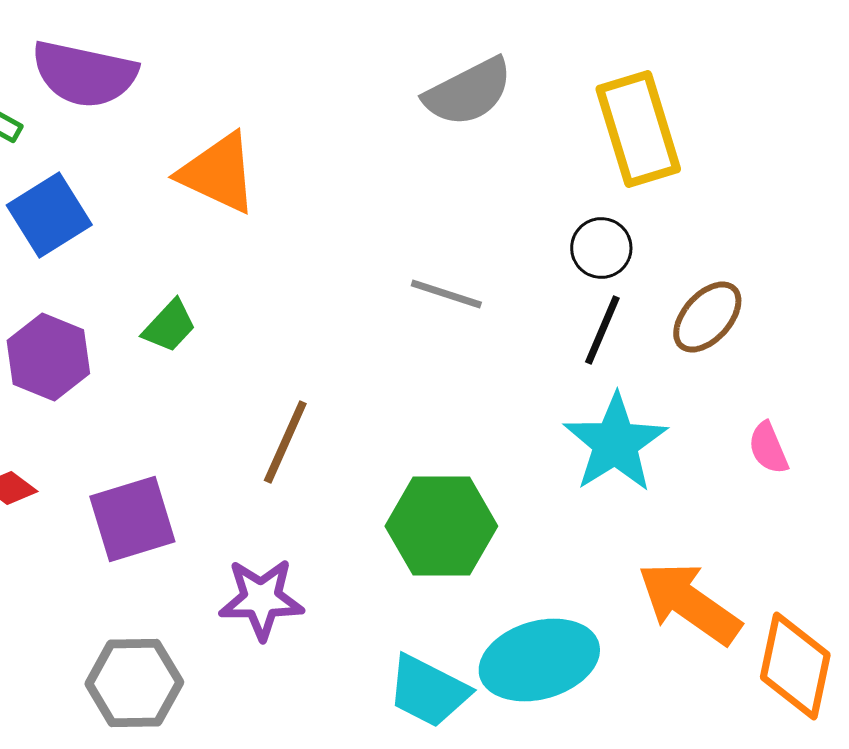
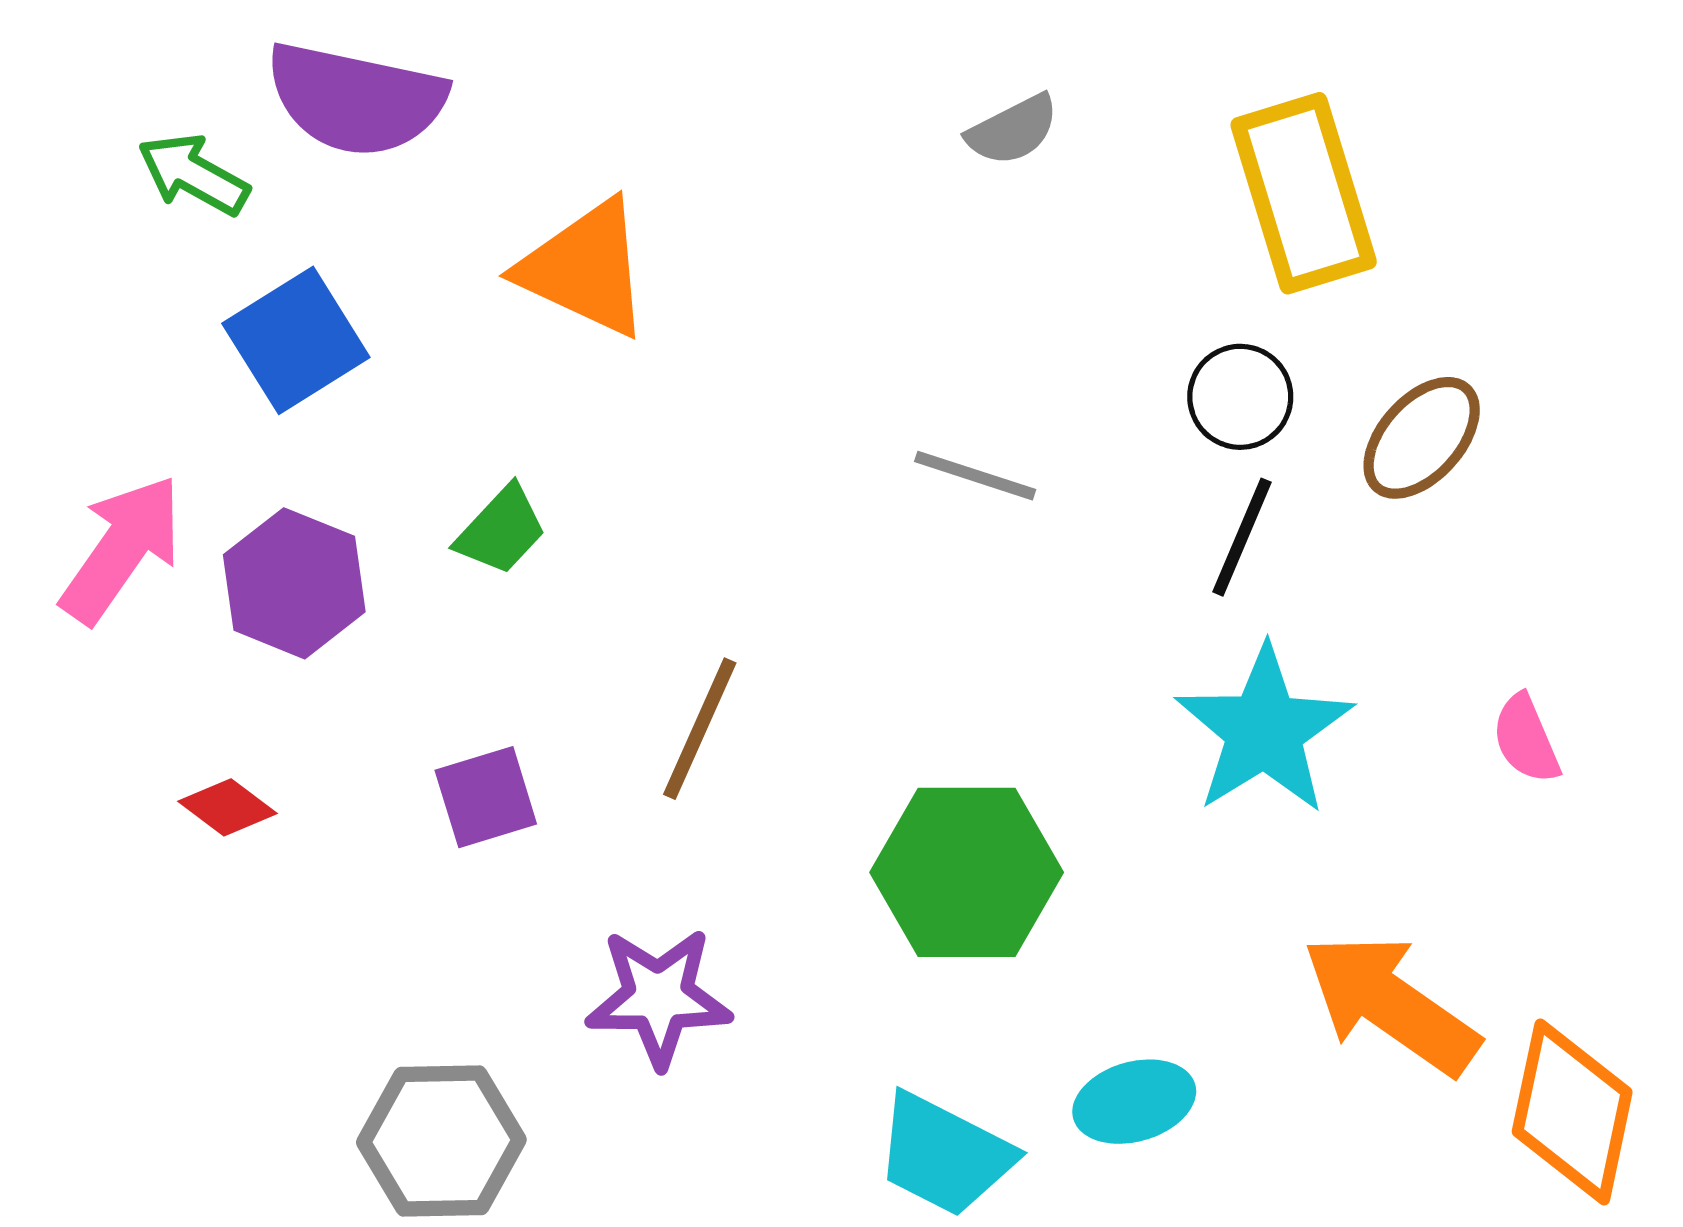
gray semicircle: (468, 92) -> (1013, 130), size x0.6
brown ellipse: (707, 317) -> (1422, 438), moved
purple square: (132, 519) -> (486, 797), moved, size x0.7
cyan ellipse: (539, 660) -> (1134, 1102), size x0.6

